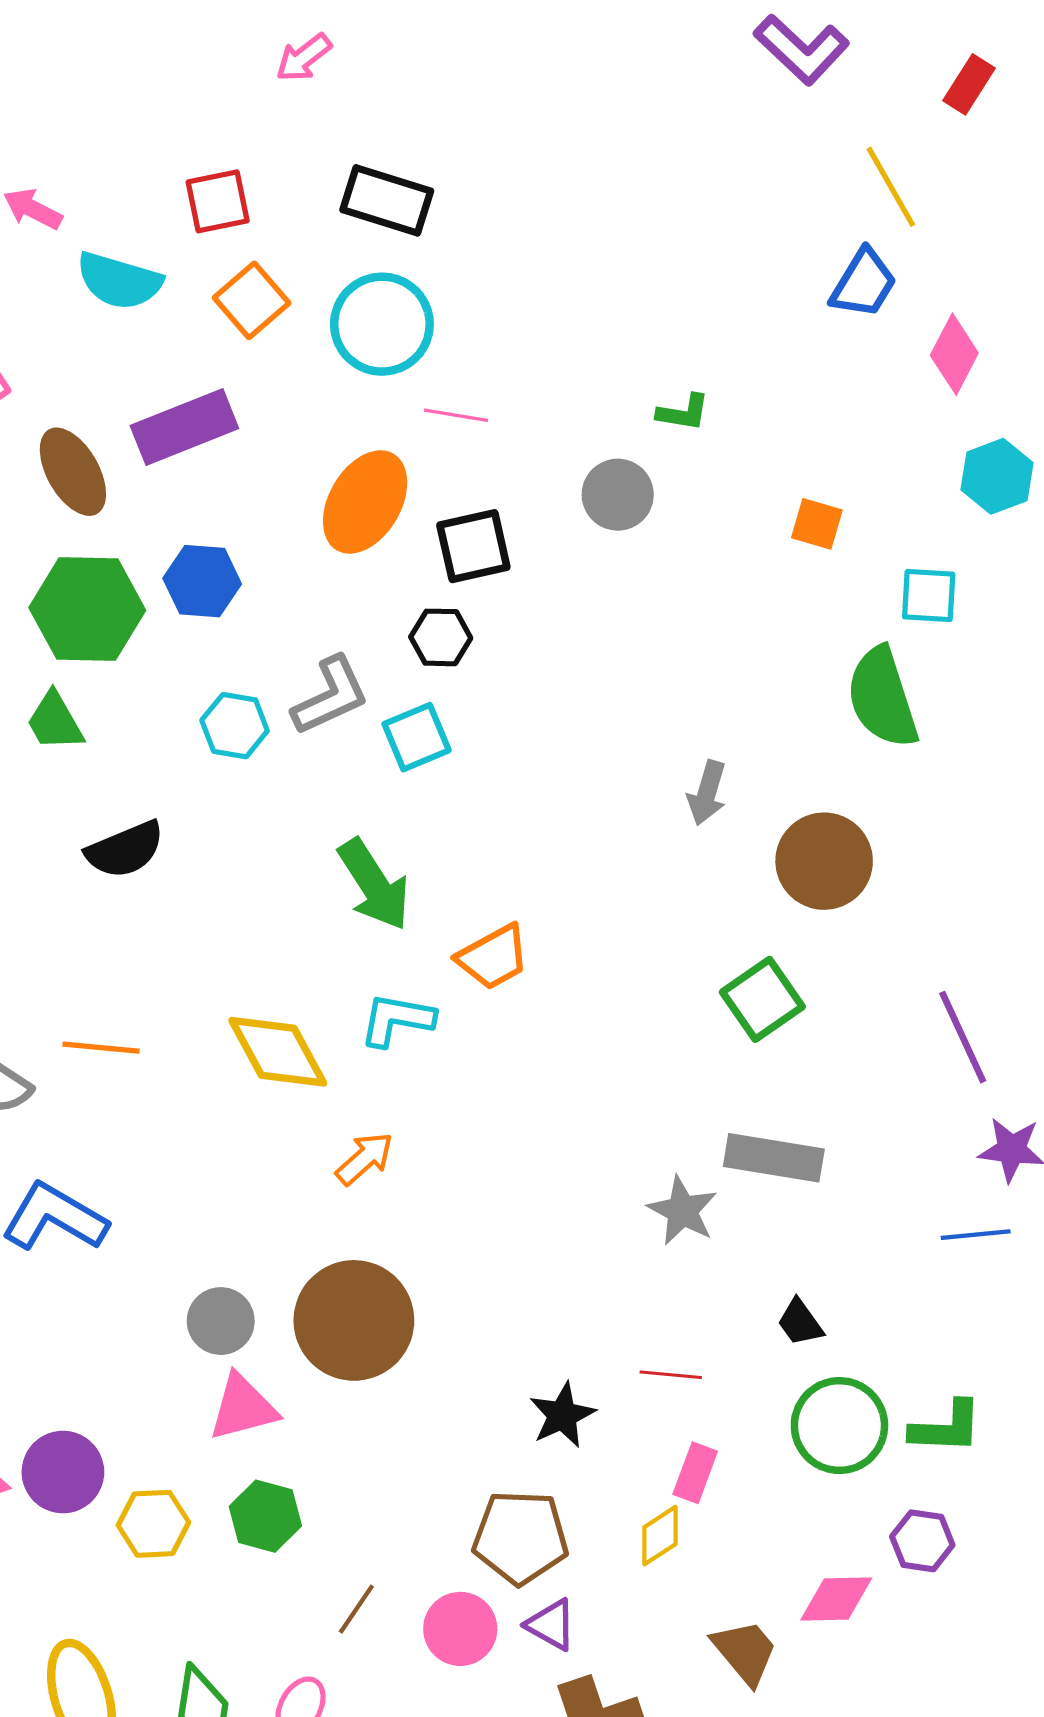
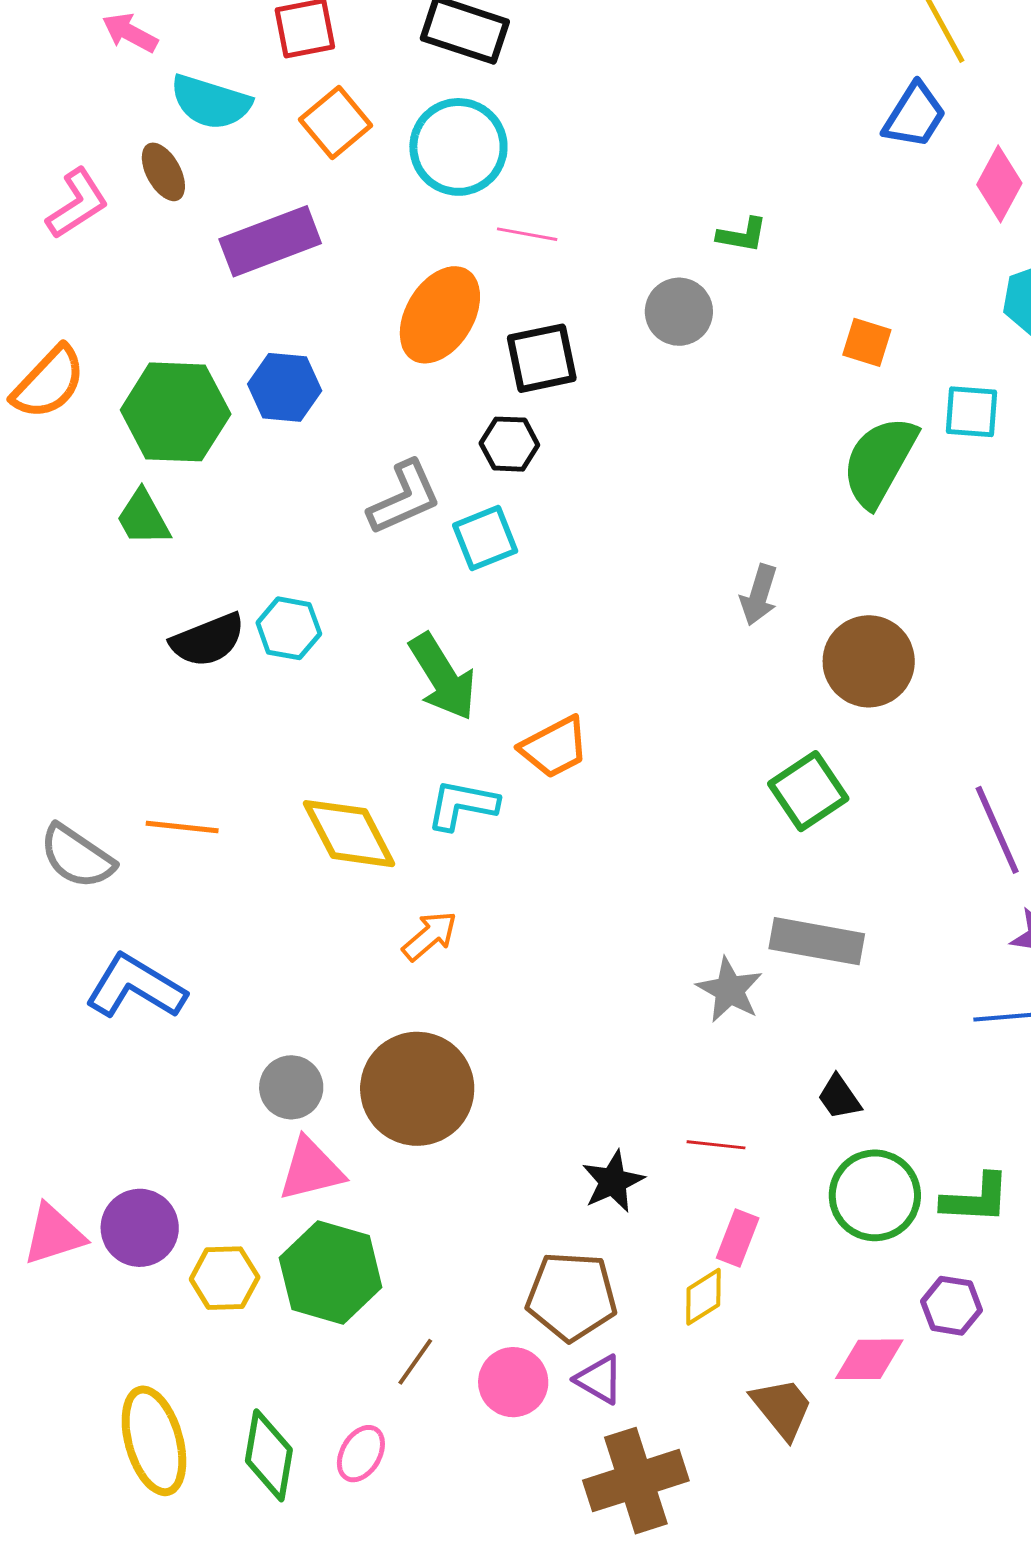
brown ellipse: (73, 472) -> (163, 172), moved, size x0.7
green semicircle: (882, 698) -> (879, 461), moved, turned 46
cyan hexagon: (235, 726) -> (289, 628), moved
green hexagon: (265, 1516) -> (331, 1272), size x1.5

